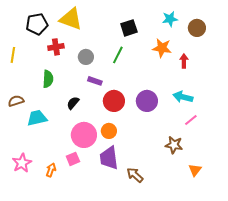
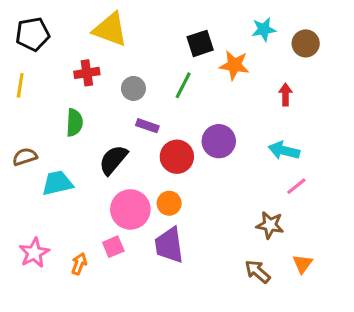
black pentagon: (37, 24) -> (33, 34), moved
orange star: (162, 48) -> (234, 65), moved
purple circle: (147, 101) -> (219, 141), moved
black semicircle: (73, 103) -> (113, 160), size x1.5
brown arrow: (135, 175) -> (258, 272), moved

